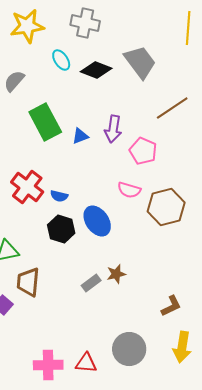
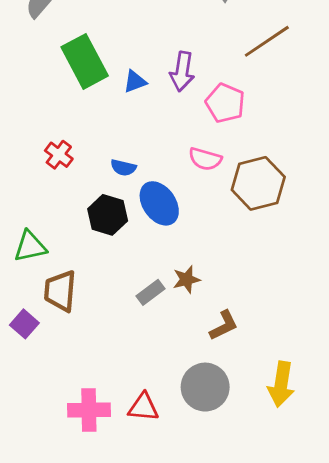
red cross: (27, 187) -> (59, 155), size x0.6
blue semicircle: (59, 196) -> (123, 168), moved
brown L-shape: (171, 306) -> (224, 325), moved

